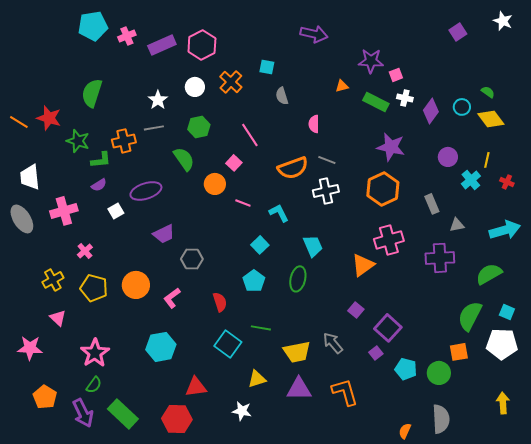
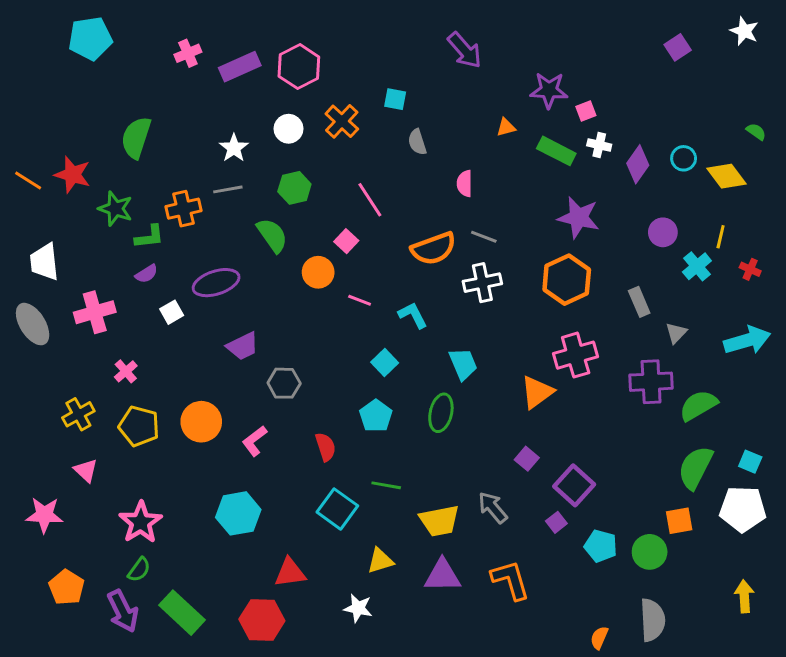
cyan pentagon: (93, 26) -> (90, 38), moved
purple arrow: (314, 34) -> (465, 50), turned 36
green semicircle: (488, 92) -> (756, 132), moved
gray triangle: (457, 225) -> (676, 333), turned -35
green semicircle: (489, 274) -> (698, 405), moved

